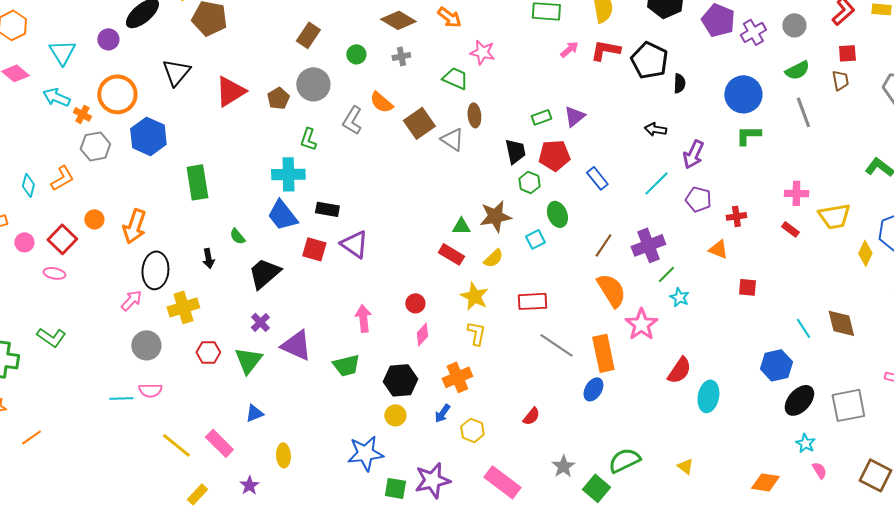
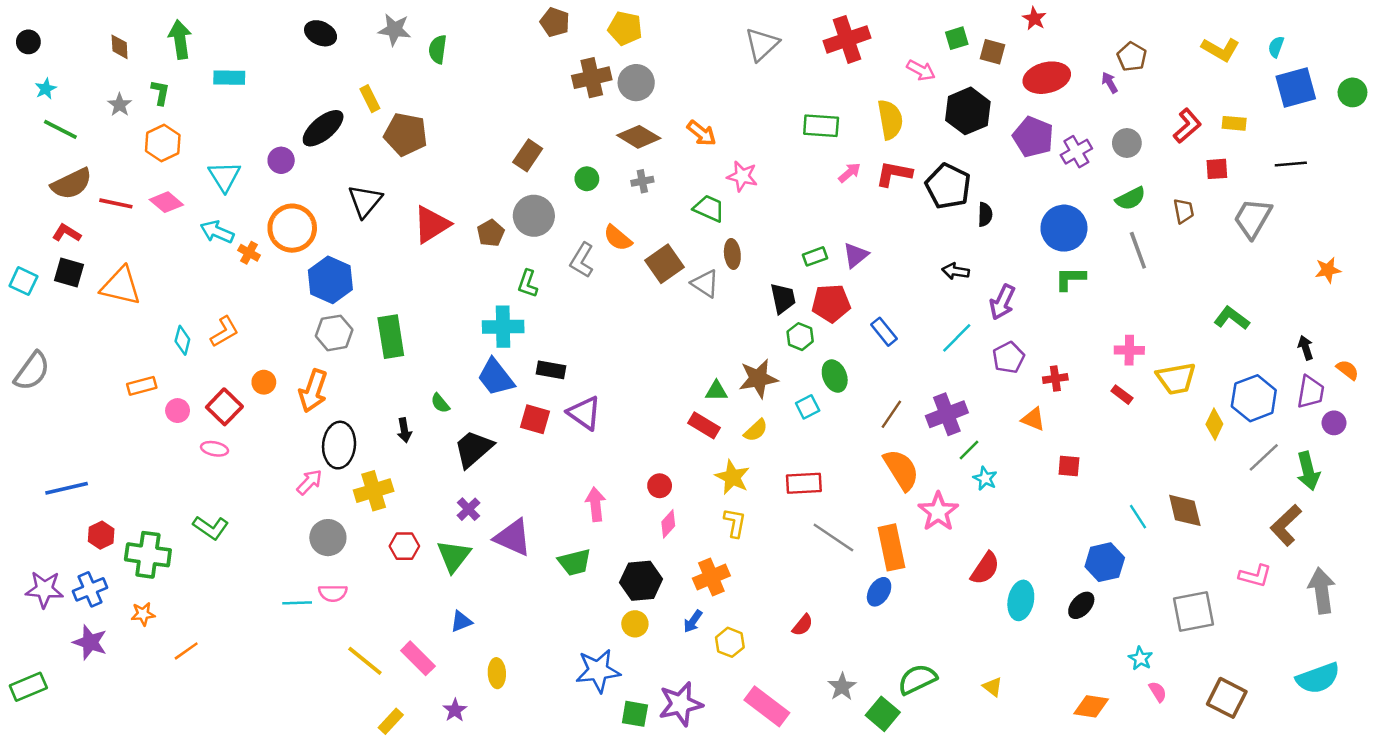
red square: (847, 53) -> (1217, 169), moved
gray hexagon: (95, 146) -> (334, 333), moved
purple pentagon: (698, 199) -> (1009, 358), turned 30
black ellipse: (799, 400) -> (1081, 605), moved, size x0.7

